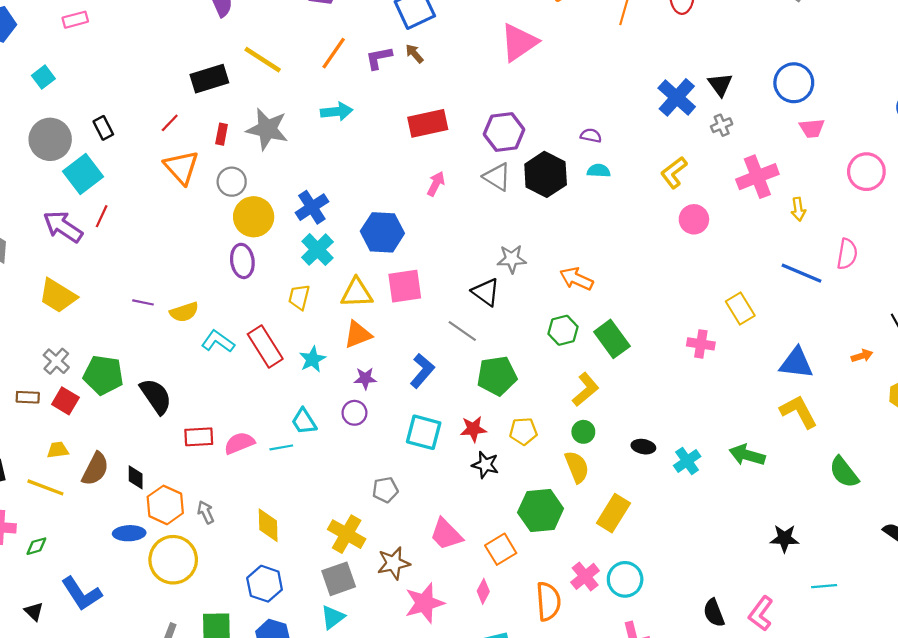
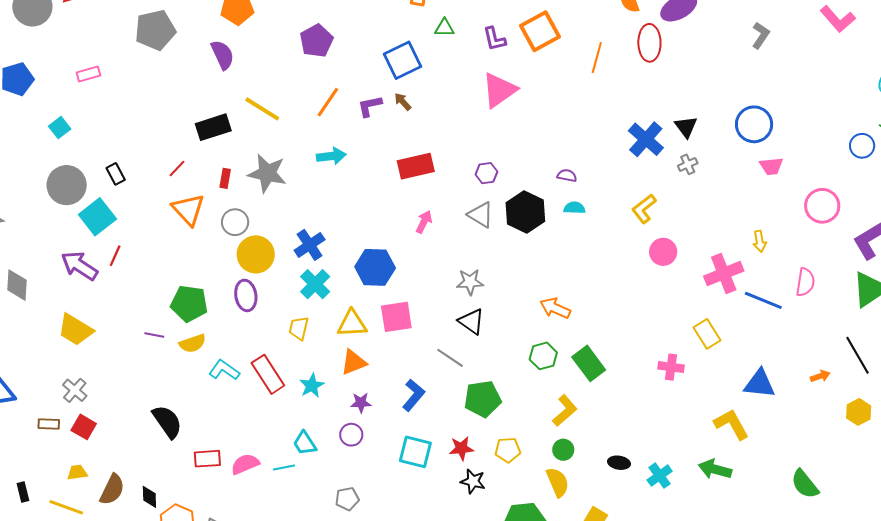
purple hexagon: (504, 132) -> (486, 173), size x0.6
pink cross: (757, 177) -> (724, 274), moved
gray star: (512, 259) -> (470, 282), moved
green pentagon: (103, 375) -> (189, 304), moved
yellow L-shape: (799, 412) -> (732, 424), moved
gray pentagon: (385, 490) -> (347, 499), moved

